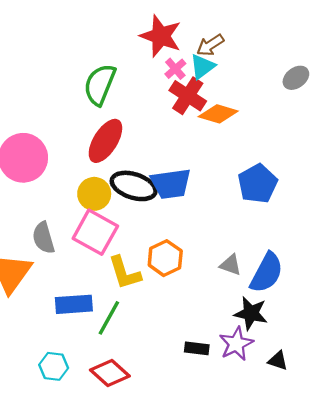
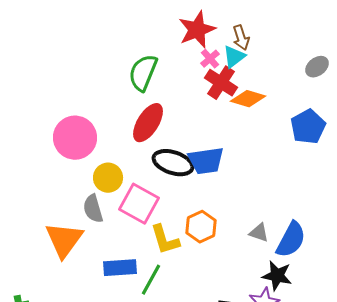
red star: (161, 36) -> (197, 30), turned 30
brown arrow: (210, 45) -> (241, 38), turned -75
blue pentagon: (258, 184) -> (308, 127), moved
yellow circle: (94, 194) -> (108, 178), moved

